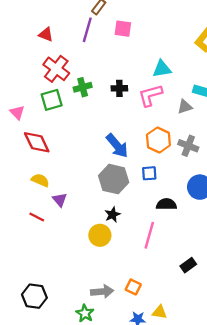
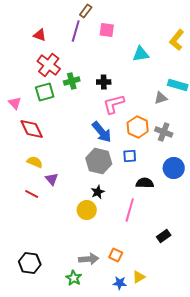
cyan triangle: (162, 69) -> (141, 54), moved
pink L-shape: (150, 95) -> (114, 104), moved
yellow triangle: (160, 312) -> (139, 277), turned -40

